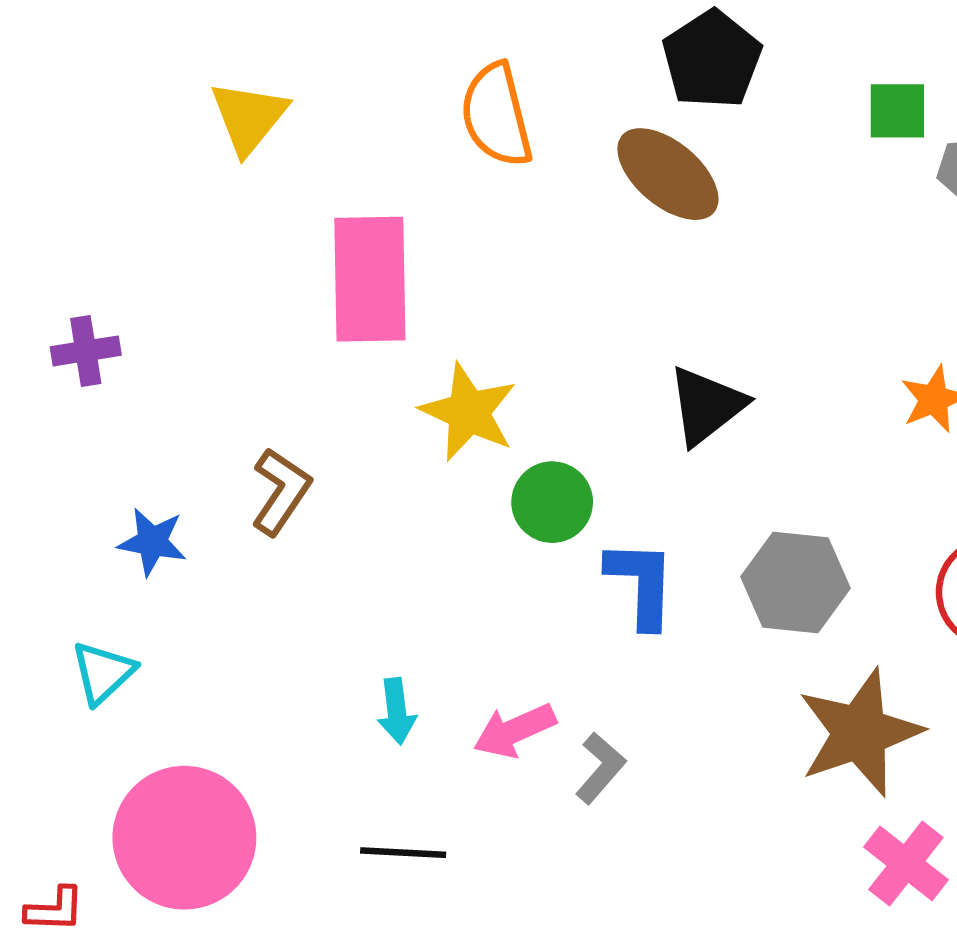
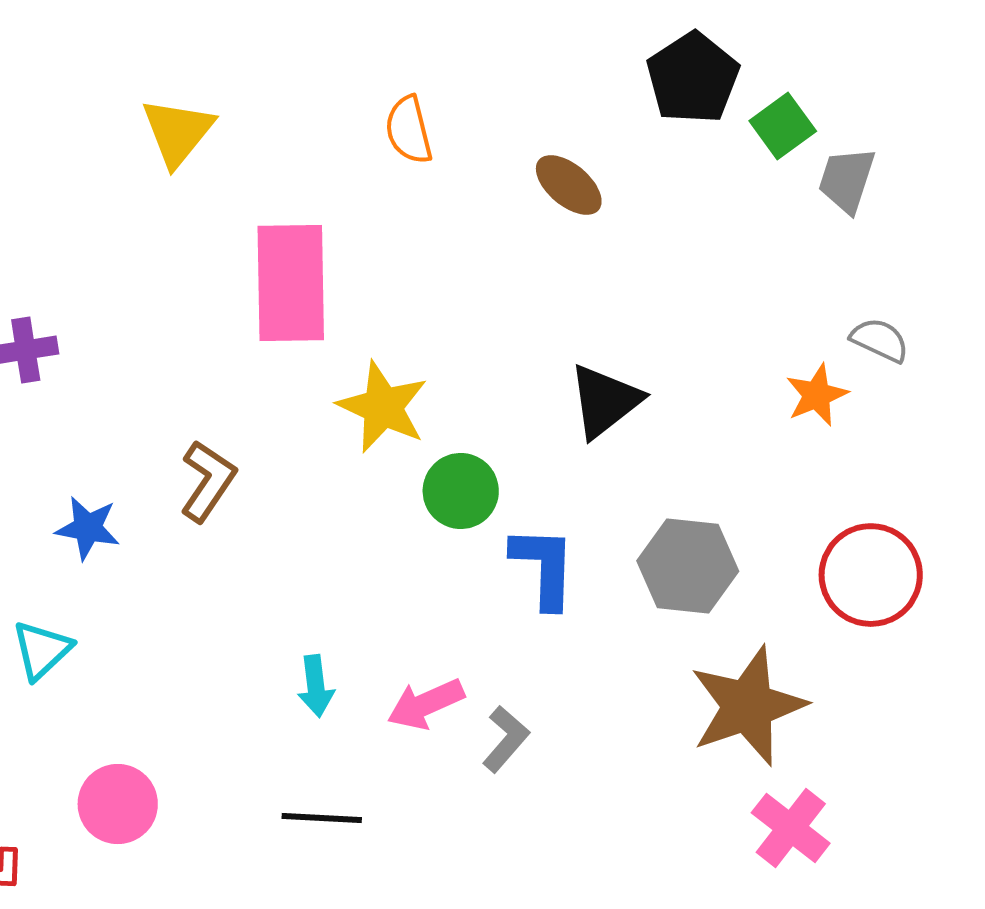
black pentagon: (712, 59) -> (693, 78), moved
green square: (897, 111) -> (783, 126), turned -36
orange semicircle: (496, 115) -> (409, 130), size x0.7
brown ellipse: (668, 174) -> (569, 185), size x0.7
pink circle: (184, 838) -> (118, 804), size x0.6

